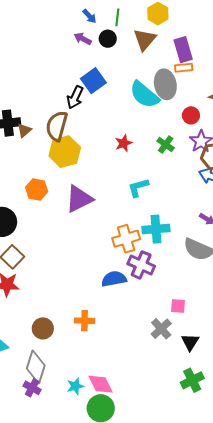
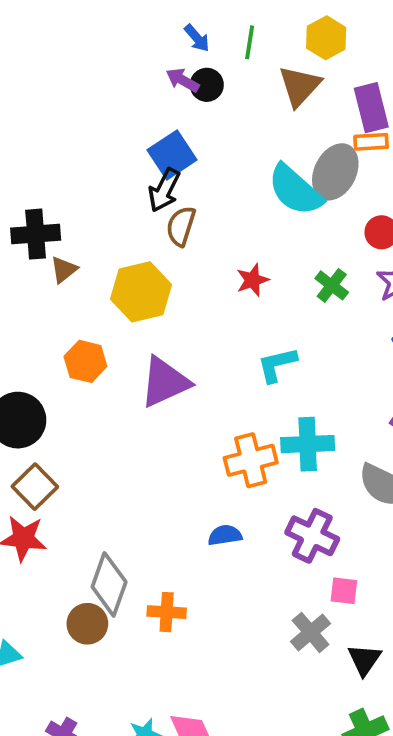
black circle: (108, 39) -> (207, 85), moved
blue square: (93, 81) -> (172, 155), moved
gray ellipse: (165, 84) -> (335, 172), turned 36
brown semicircle: (57, 126) -> (181, 226), moved, size x0.7
brown triangle: (24, 130) -> (64, 270), moved
purple cross: (141, 265) -> (312, 536), moved
blue semicircle: (114, 279) -> (225, 535), size x0.7
gray diamond: (36, 367) -> (109, 584), moved

